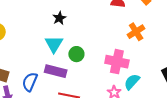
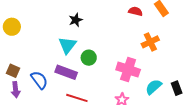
blue semicircle: (30, 82) -> (39, 80), turned 114
cyan semicircle: (132, 82) -> (154, 87), moved

